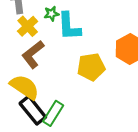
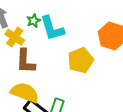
brown L-shape: (33, 54) -> (26, 61), turned -36

